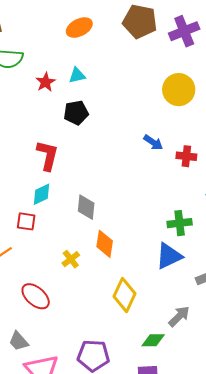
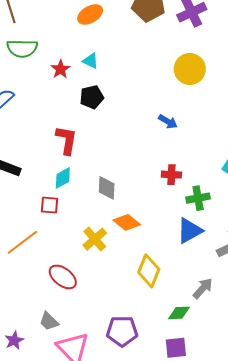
cyan triangle: (77, 75) -> (91, 61), turned 42
red cross: (186, 156) -> (171, 175), moved
orange diamond: (105, 244) -> (127, 222), turned -56
yellow cross: (71, 259) -> (95, 239), size x1.4

